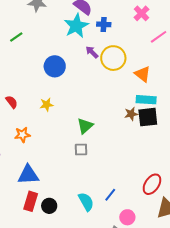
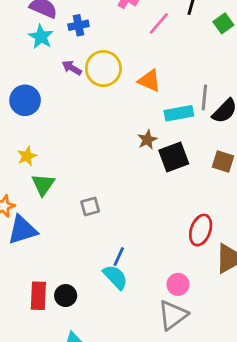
cyan star: (76, 26) -> (41, 37), size x0.7
cyan rectangle: (146, 100) -> (179, 113), moved
black square: (148, 117) -> (174, 157), moved
green triangle: (85, 126) -> (43, 185), moved
blue triangle: (28, 175) -> (22, 230), moved
blue line: (110, 195) -> (119, 257), moved

